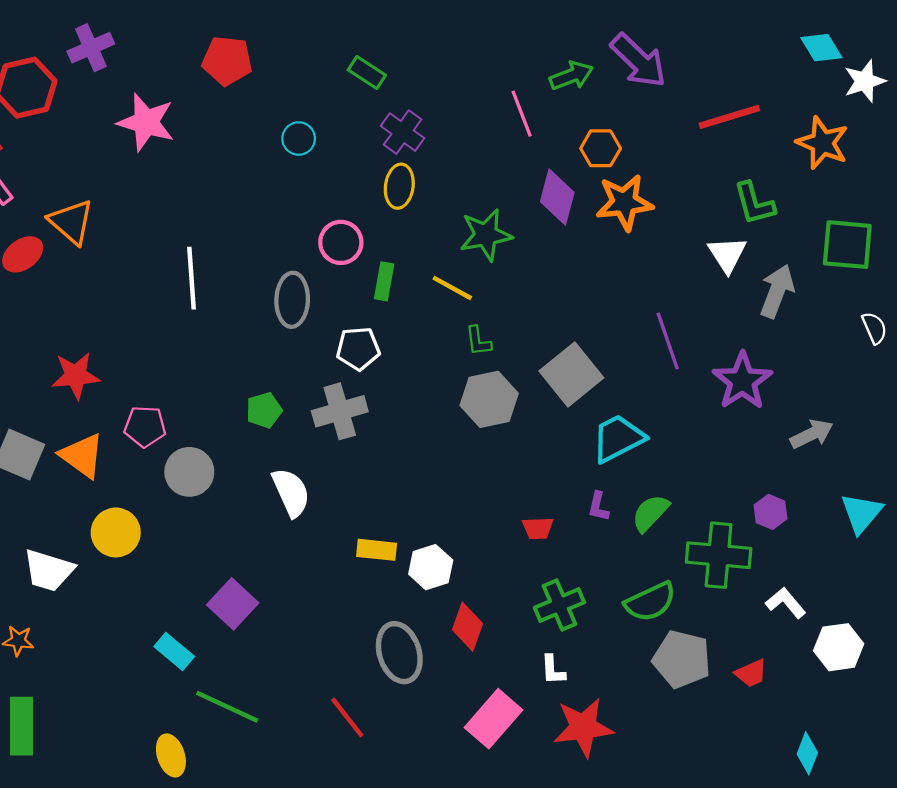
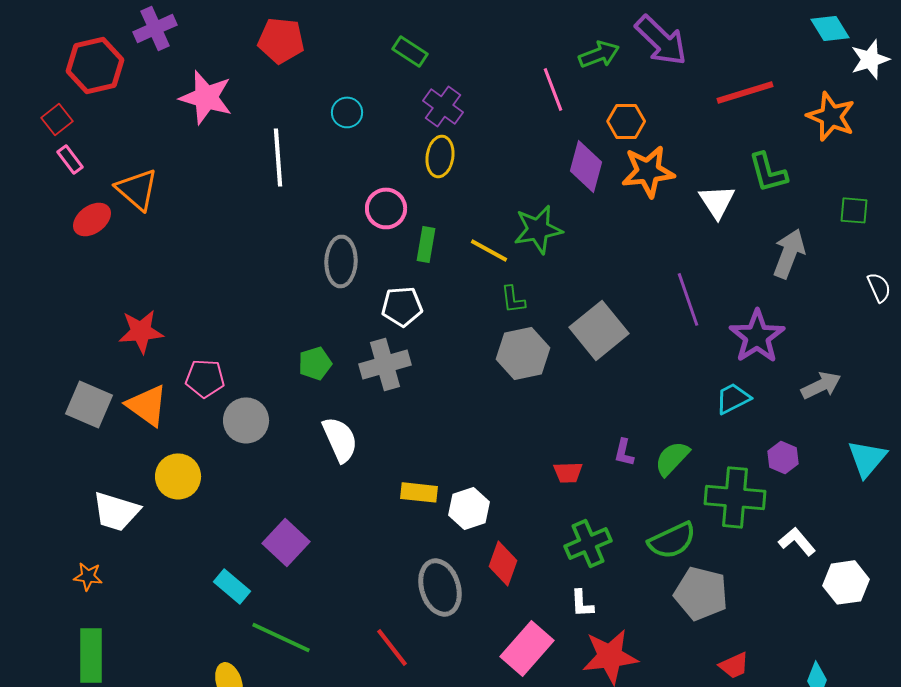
green star: (486, 235) -> (538, 229), moved
green square: (847, 245) -> (854, 210), size x0.6
white triangle: (727, 254) -> (717, 201), moved
white line: (191, 278) -> (278, 157), moved
cyan trapezoid: (618, 438) -> (733, 398), moved, size x0.7
red trapezoid: (751, 673) -> (734, 665), moved

